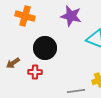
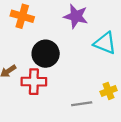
red cross: (35, 72) -> (34, 82), size x1.5

